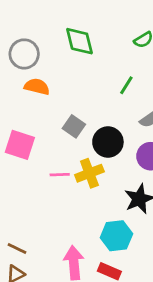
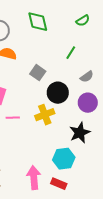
gray square: (74, 126) -> (38, 73), moved
pink line: (60, 175) -> (13, 118), moved

